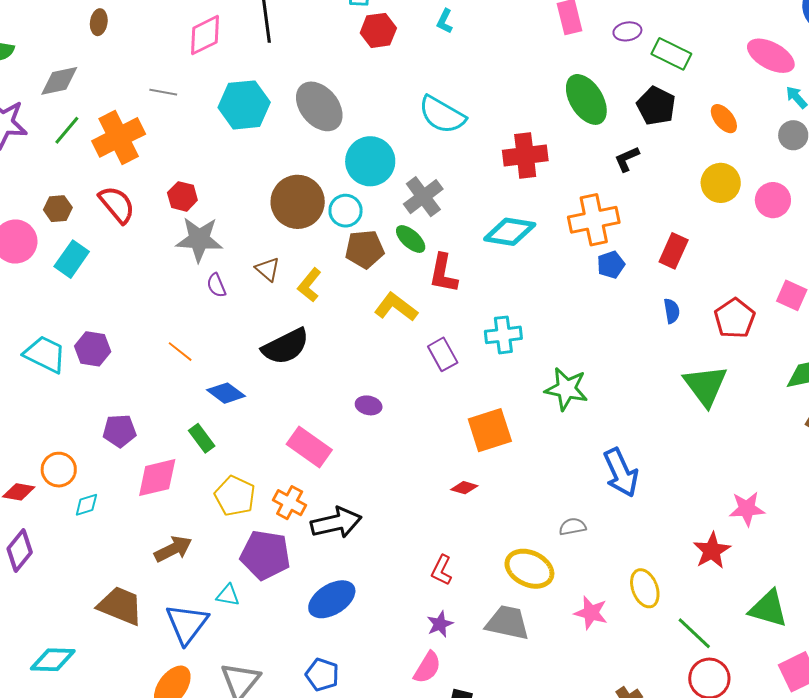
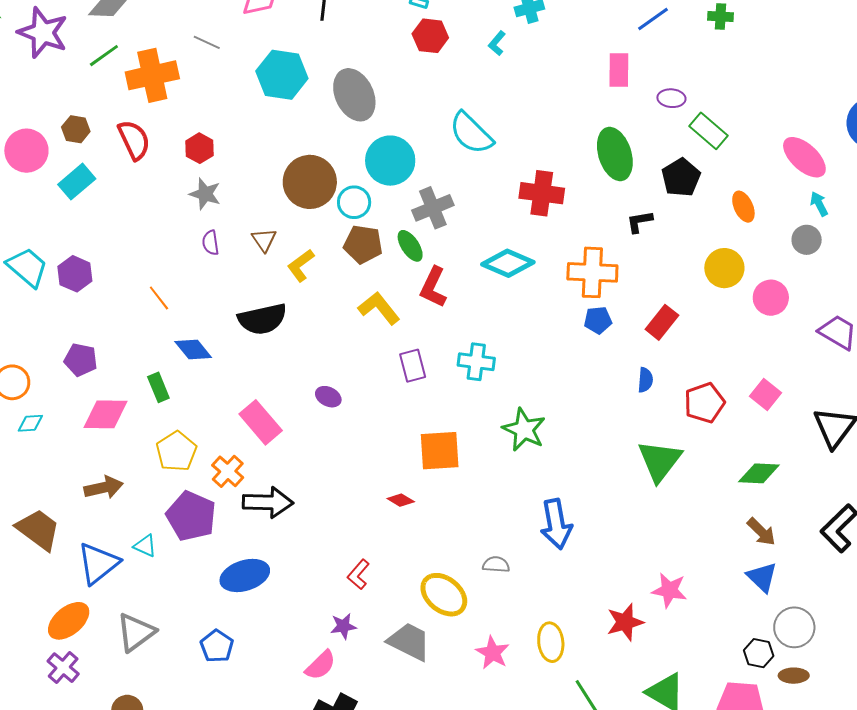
gray star: (199, 239) -> (205, 194), size x0.7

